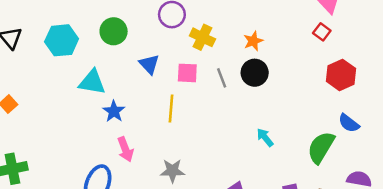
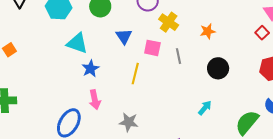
black circle: (255, 73) -> (218, 68), moved
cyan arrow: (265, 137) -> (205, 108), turned 70

